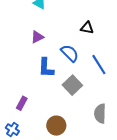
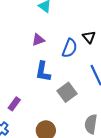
black triangle: (87, 28) -> (89, 37), turned 32
blue semicircle: (70, 53) -> (70, 48), moved, turned 60

